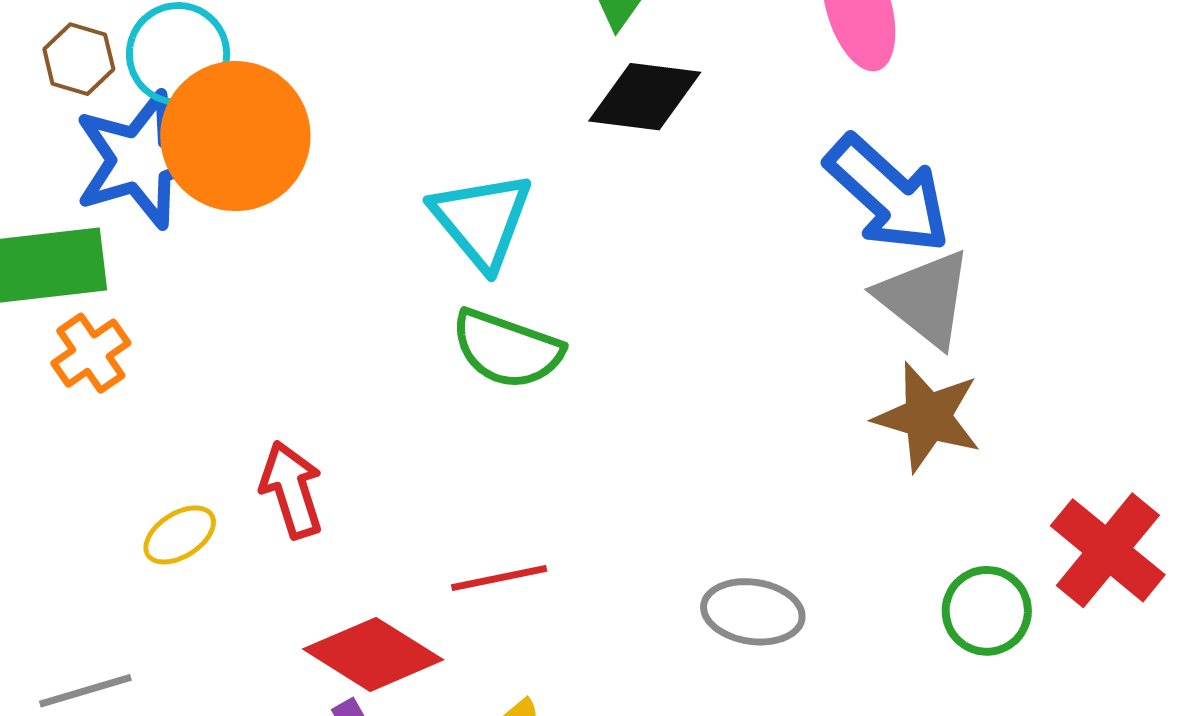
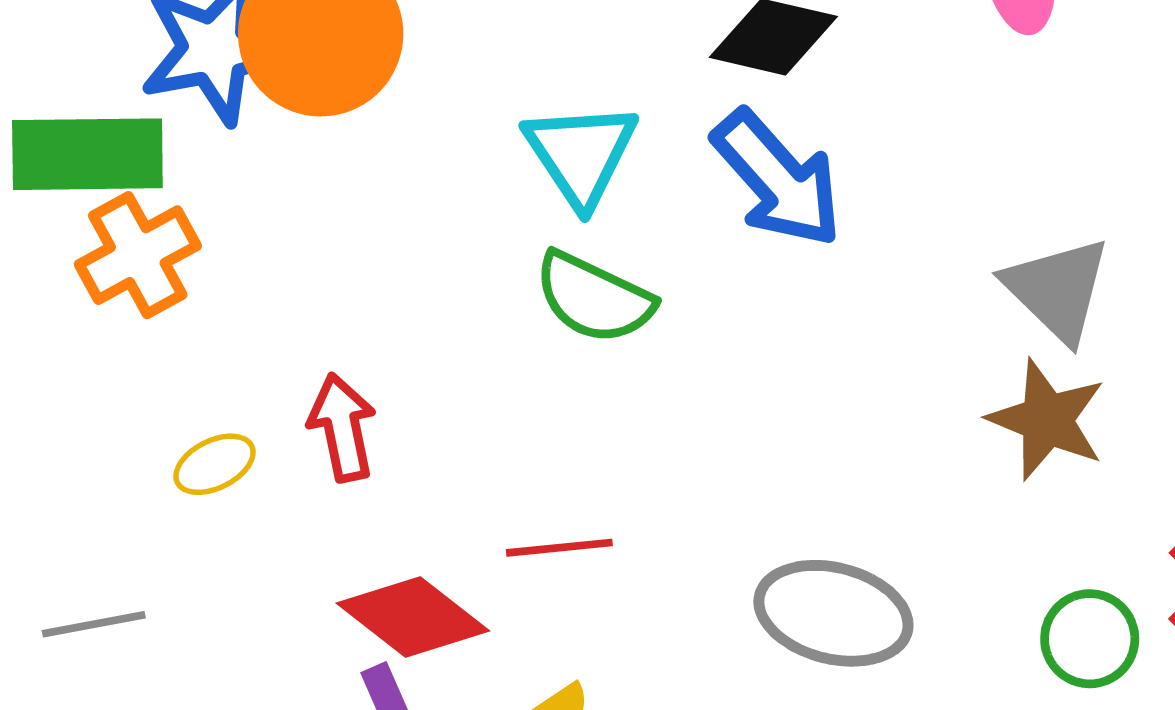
blue arrow: (888, 194) -> (778, 179), moved
orange cross: (91, 353) -> (138, 255), size x1.4
gray ellipse: (753, 612) -> (833, 613), size x1.4

